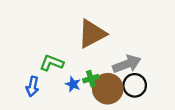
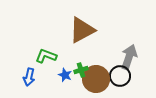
gray arrow: (127, 64) -> (129, 57), moved, turned -50

